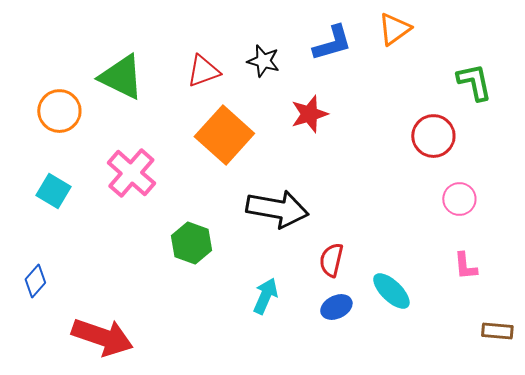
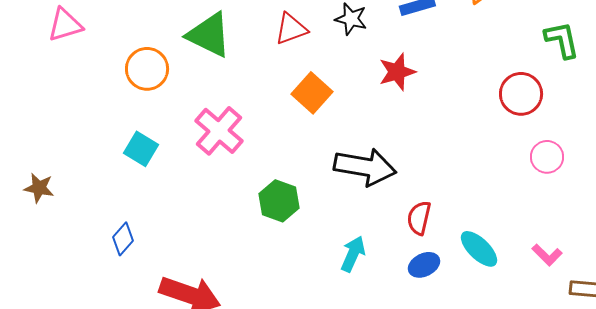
orange square: (224, 135) -> (312, 93), size x0.7
pink L-shape: (465, 266) -> (547, 255), moved, turned -40

